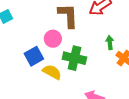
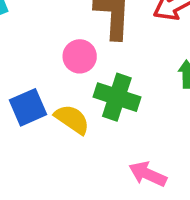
blue square: (34, 56) -> (28, 107), moved

